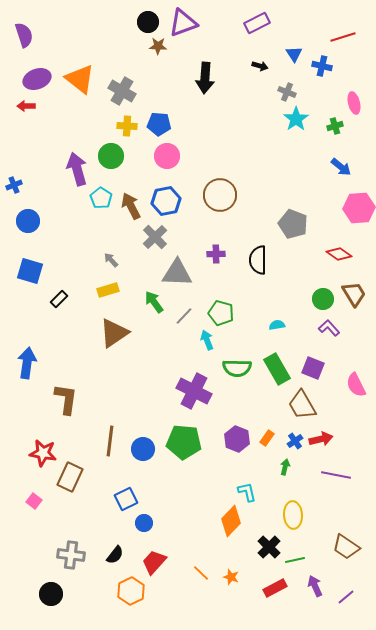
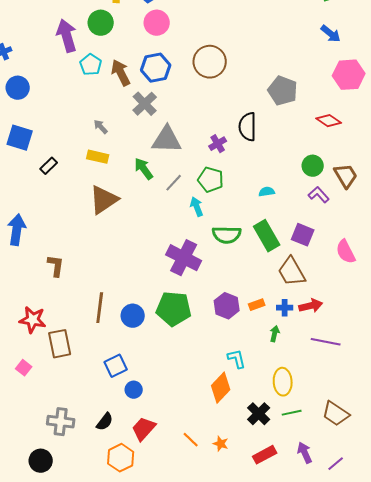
purple cross: (216, 254) -> (218, 144), moved, turned -30
yellow rectangle: (108, 290) -> (98, 157), turned 30
brown trapezoid: (354, 294) -> (346, 176), moved
brown L-shape: (66, 399) -> (56, 266), size x0.7
orange rectangle: (267, 438) -> (257, 305), turned 35
blue cross: (295, 441) -> (285, 308), turned 35
brown rectangle: (70, 477) -> (60, 344), turned -36
green line: (295, 560) -> (292, 413), moved

